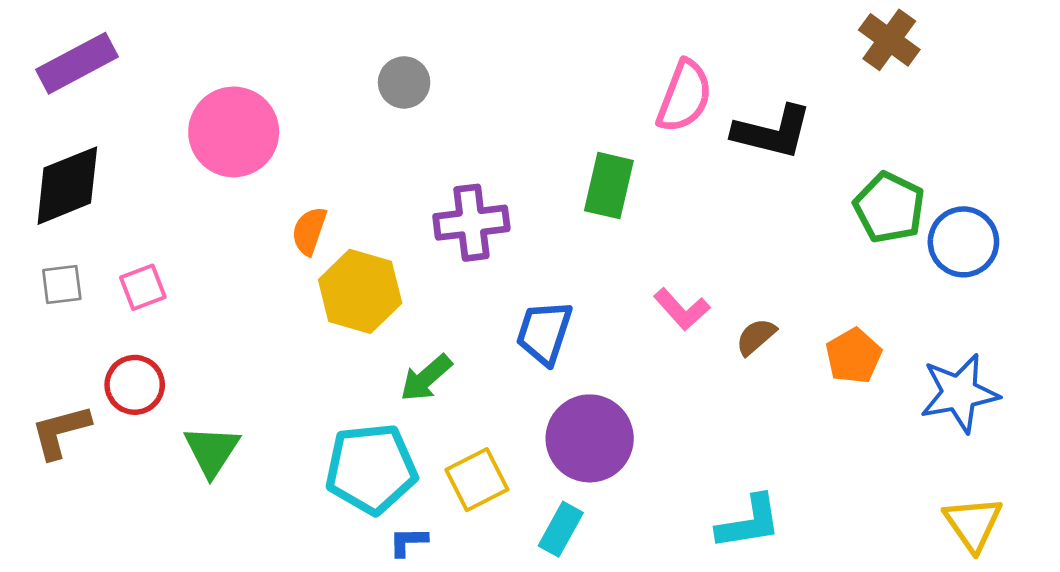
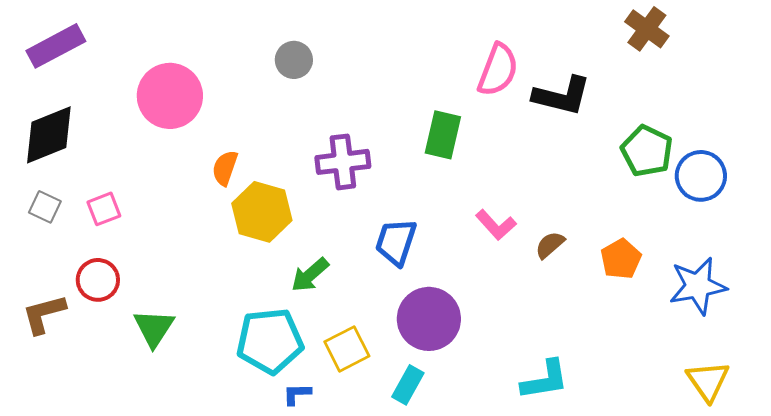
gray square: (62, 285) -> (45, 207), turned 32

